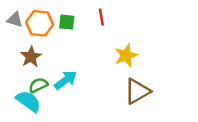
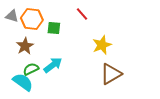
red line: (101, 17) -> (82, 14), turned -32
green square: (67, 22) -> (54, 28), moved

